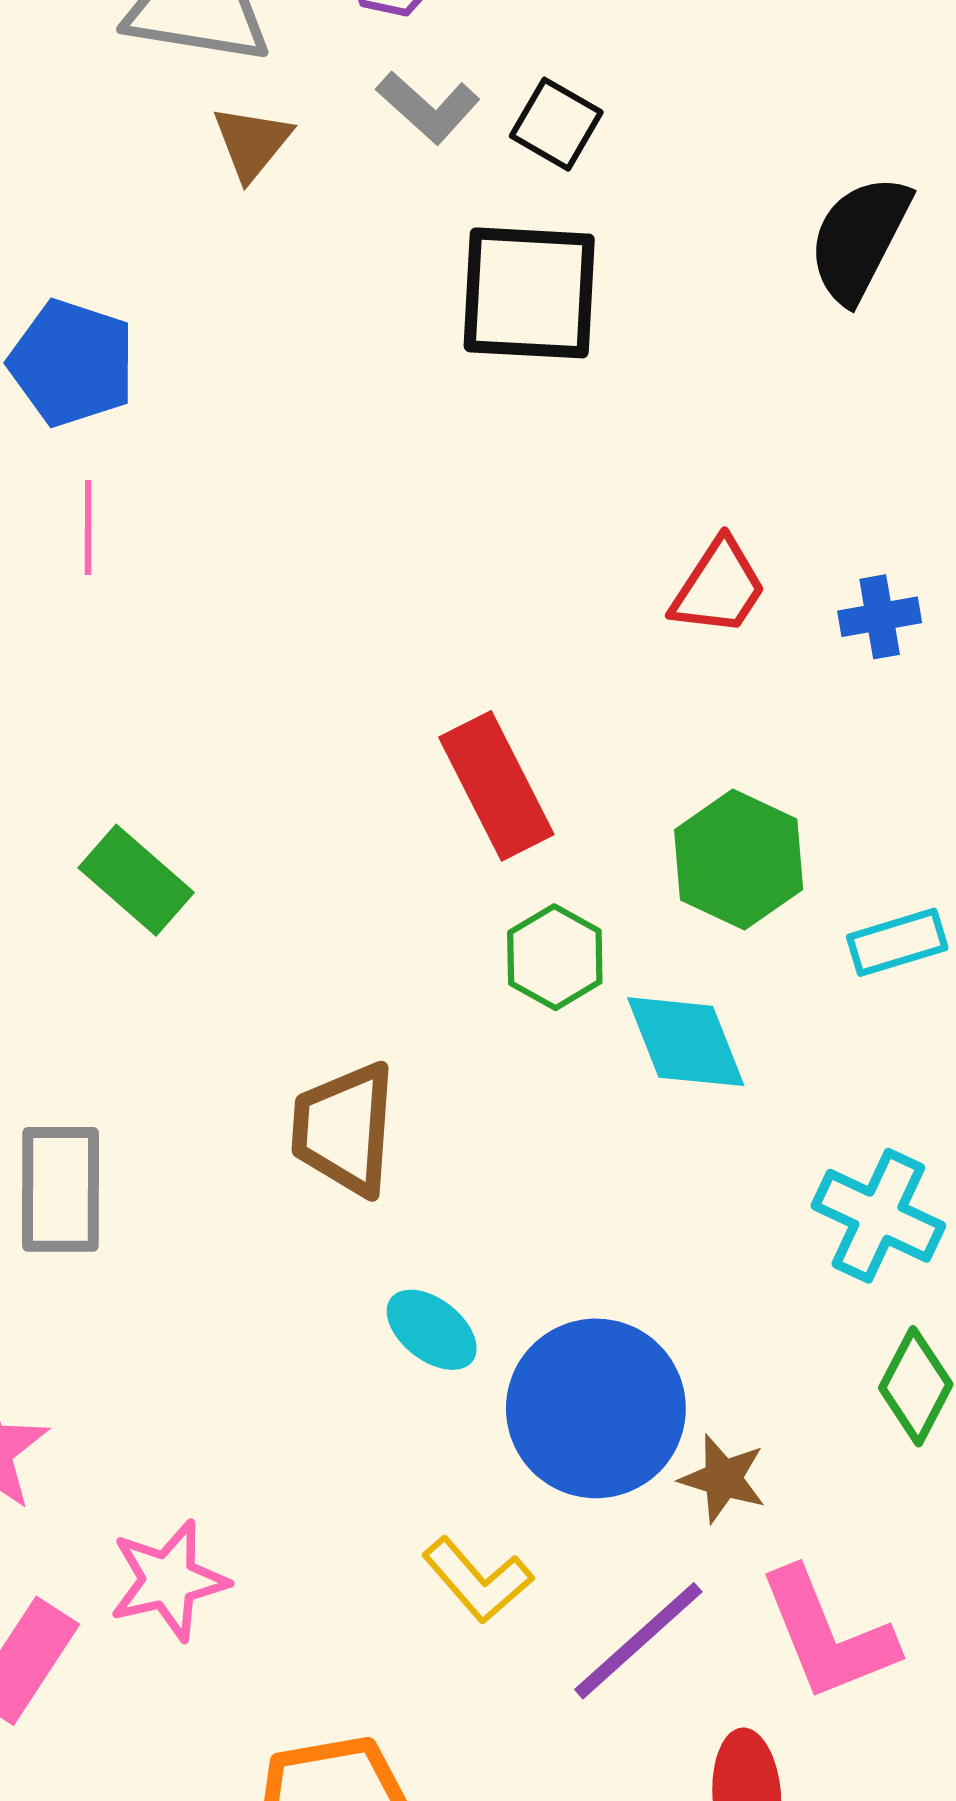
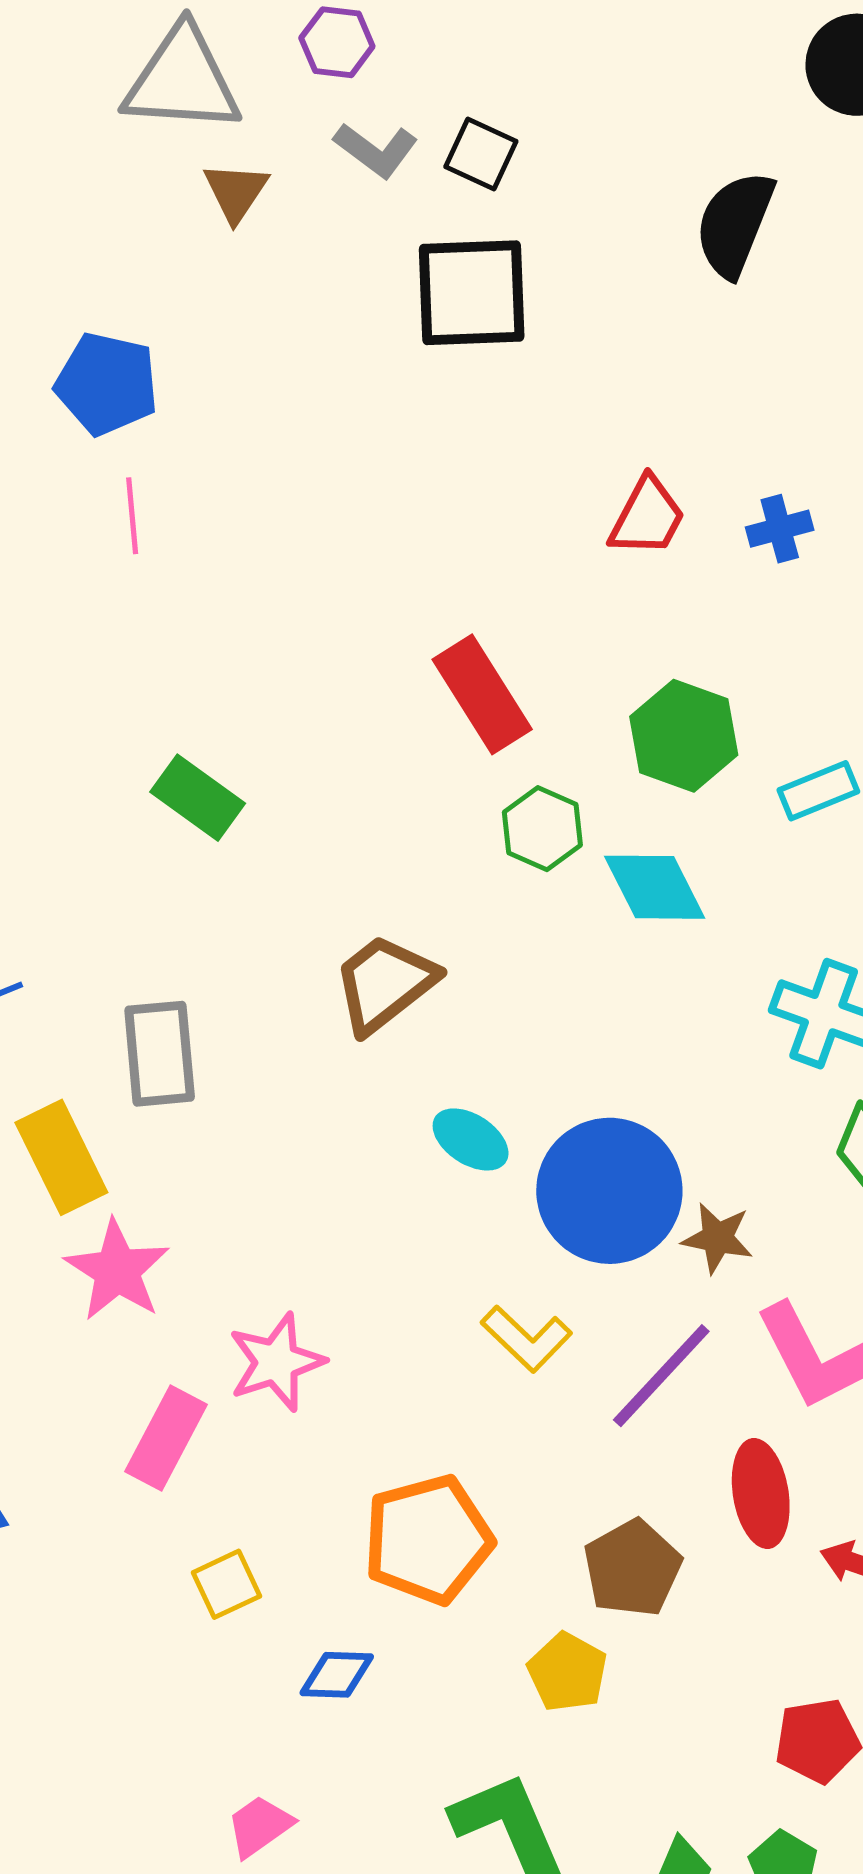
brown trapezoid: (344, 1129) -> (385, 983), turned 53

